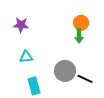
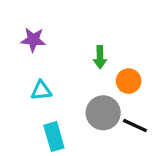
orange circle: (81, 23) -> (129, 81), moved
green arrow: (79, 36) -> (100, 57), moved

